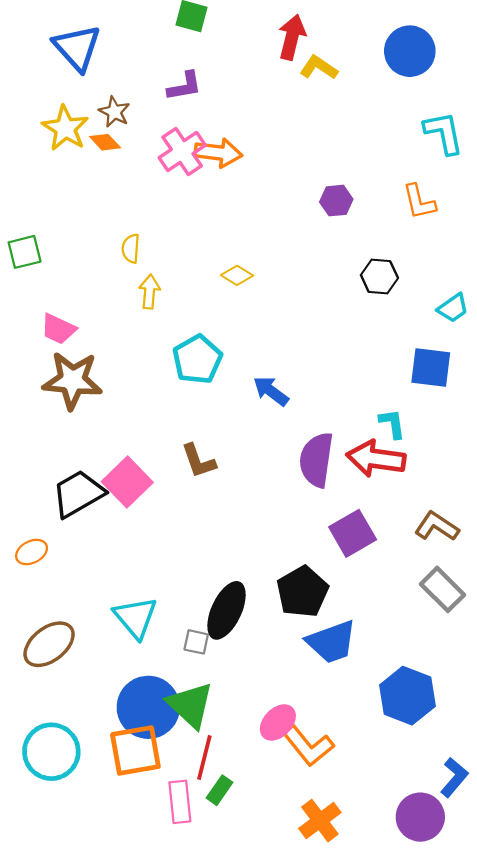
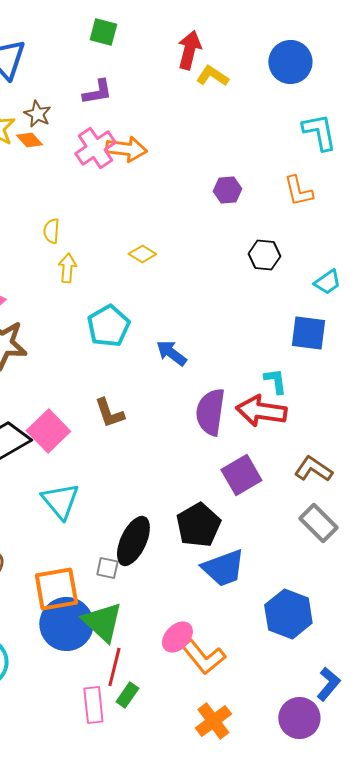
cyan triangle: (135, 617) -> (60, 501), moved
orange square: (135, 750) -> (56, 589), moved

